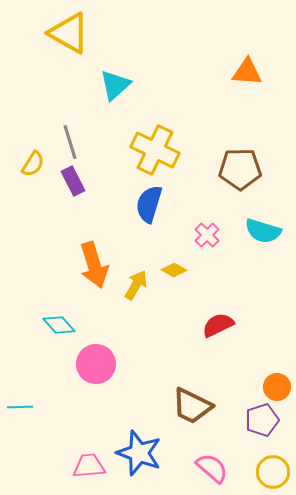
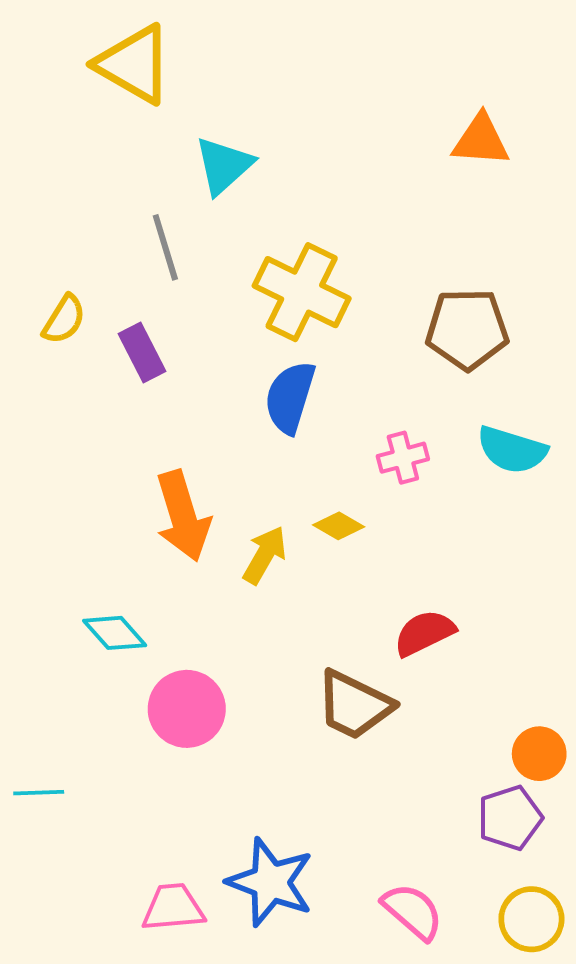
gray line: (70, 142) -> (165, 247), moved
pink cross: (207, 235) -> (403, 458), turned 30
brown trapezoid: (192, 406) -> (354, 705), moved

